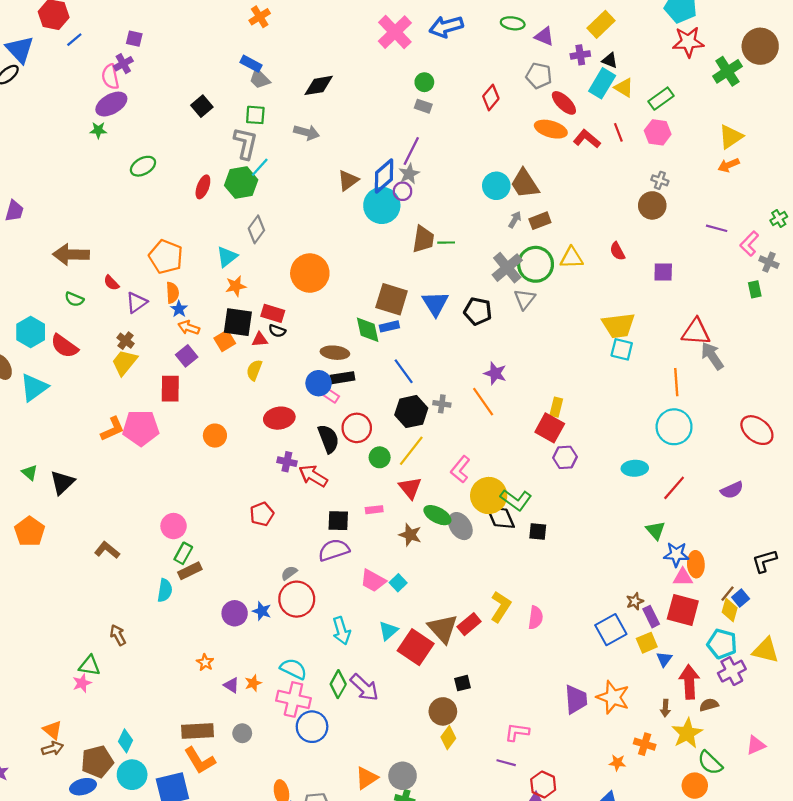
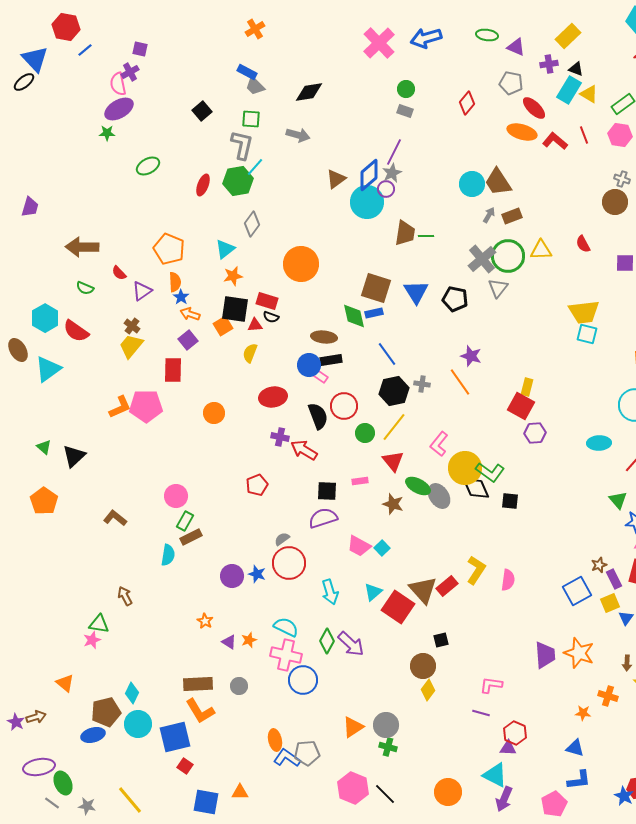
brown arrow: (52, 749) -> (36, 717), moved

